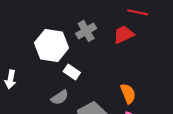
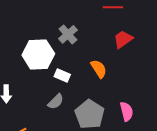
red trapezoid: (124, 34) -> (123, 39), moved
orange semicircle: (128, 94) -> (99, 69), moved

